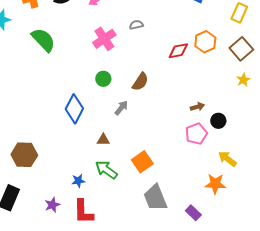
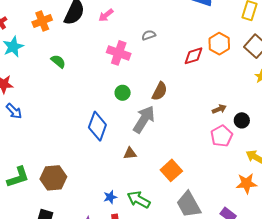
pink cross: (104, 39) -> (119, 53), turned -30
green semicircle: (43, 40) -> (58, 61), size x0.6
gray arrow: (121, 108) -> (144, 119), size x1.8
green arrow: (106, 170) -> (139, 200), moved

